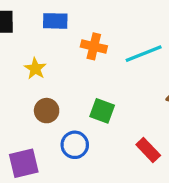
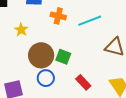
brown circle: (47, 111) -> (41, 55), moved, size x1.6
red rectangle: (148, 150) -> (83, 82), moved

